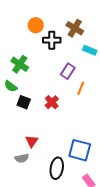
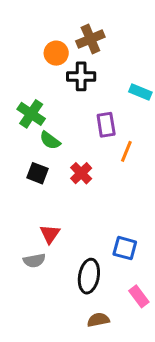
brown cross: (75, 28) -> (90, 39), moved, turned 36
purple rectangle: (68, 71) -> (106, 125), turned -42
green semicircle: (11, 86) -> (50, 140), moved
blue square: (80, 150) -> (125, 248), size x0.7

